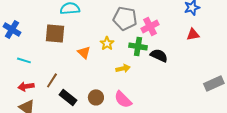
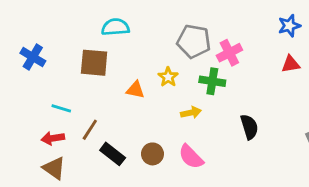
orange triangle: (84, 52) -> (135, 90), turned -32
black semicircle: (159, 55) -> (249, 127), moved, turned 48
cyan line: (24, 60) -> (61, 108), moved

